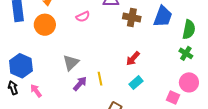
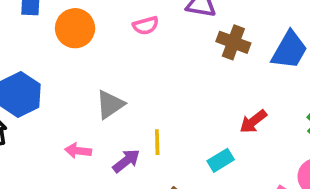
red arrow: (133, 59) -> (253, 121), moved
purple arrow: (80, 84) -> (126, 161), moved
pink arrow: (36, 91) -> (78, 151), moved, turned -56

